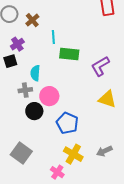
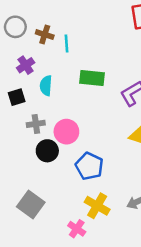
brown cross: (32, 20) -> (45, 35), turned -32
cyan line: (53, 37) -> (66, 43), moved
black square: (10, 61) -> (17, 97), moved
cyan semicircle: (35, 73) -> (46, 86), moved

